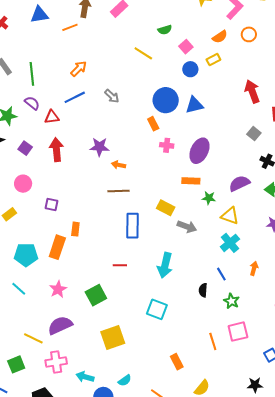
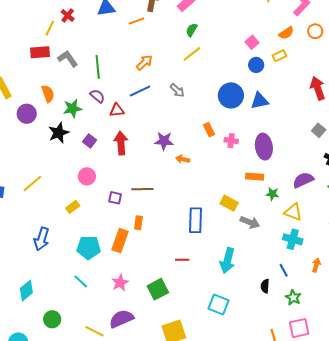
green semicircle: (165, 30) -> (192, 30), moved, turned 136
yellow line: (143, 53) -> (192, 54), moved, turned -72
orange rectangle: (153, 124) -> (209, 130), moved
purple ellipse: (199, 151) -> (264, 147), turned -35
brown line: (118, 191) -> (142, 189), moved
cyan cross: (230, 243) -> (293, 239), turned -36

